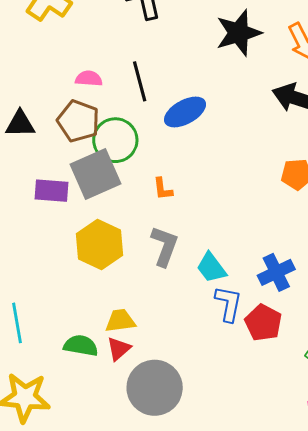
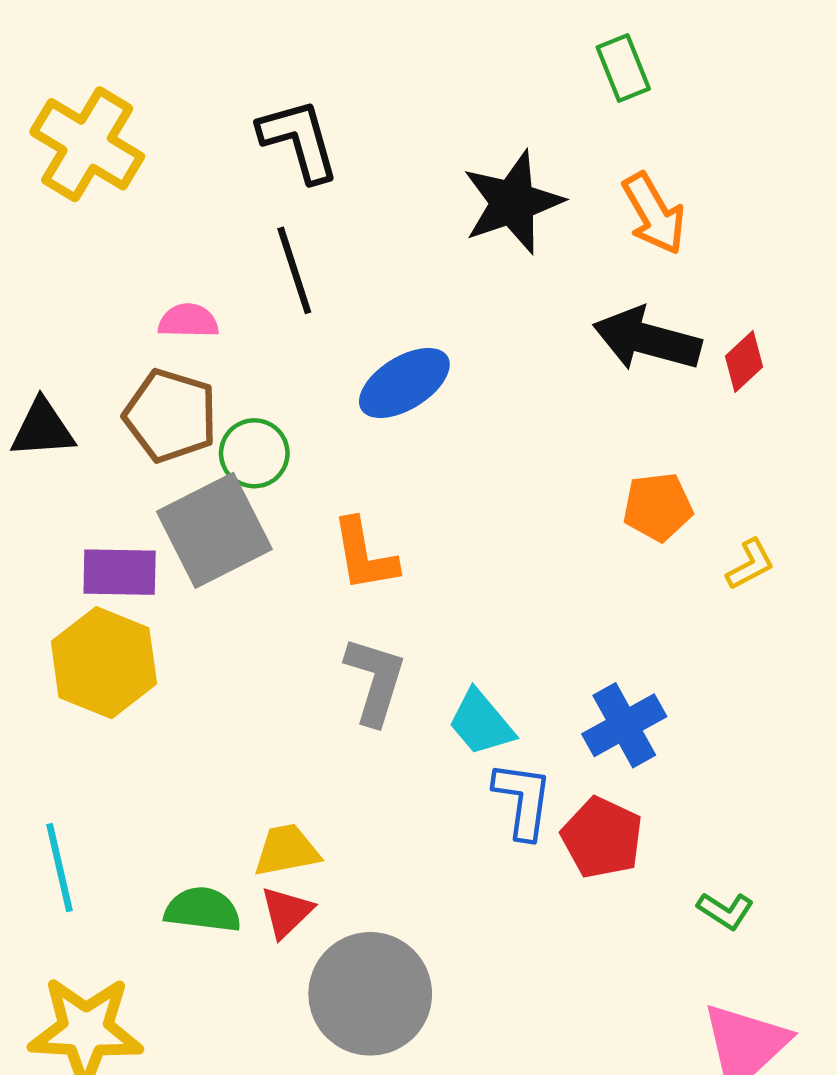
black line: (140, 81) -> (294, 270), moved
green circle: (115, 140) -> (254, 453), size x0.7
orange L-shape: (163, 189) -> (364, 555), size x1.5
yellow hexagon: (100, 244) -> (104, 663), moved

